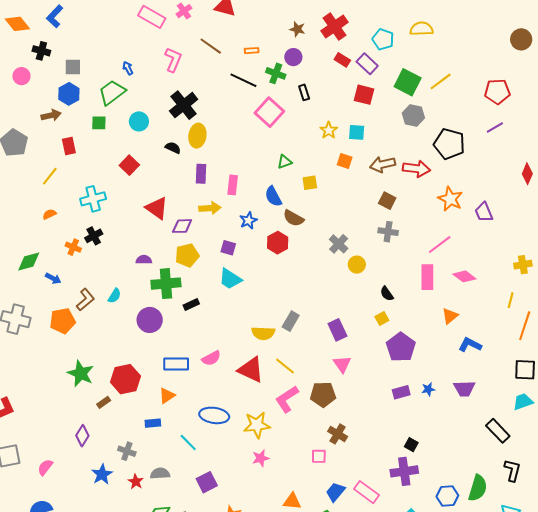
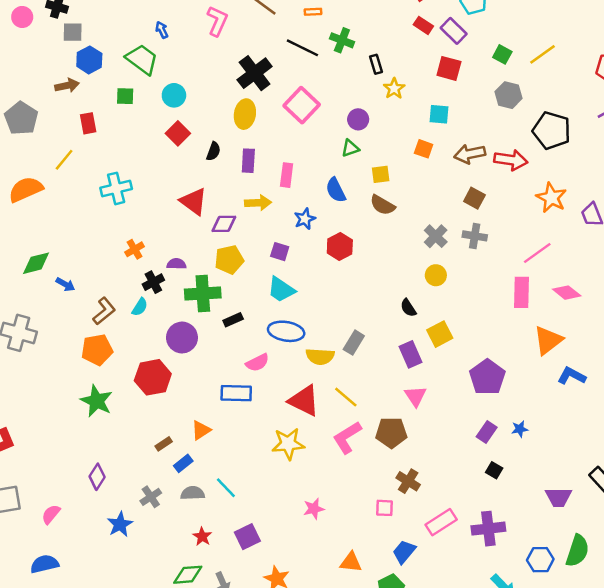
purple circle: (293, 57) -> (358, 119), moved
gray square: (73, 67) -> (73, 32), moved
pink circle: (21, 76) -> (22, 17), moved
green square: (408, 82) -> (502, 54), size x0.6
green trapezoid: (112, 92) -> (142, 59), turned 72
black cross: (184, 105) -> (255, 73), moved
pink square: (269, 112) -> (302, 105), moved
yellow star: (329, 130) -> (394, 88), moved
black semicircle: (173, 148) -> (213, 151), moved, turned 84
red square: (129, 165) -> (178, 133), moved
orange semicircle: (49, 214) -> (26, 189), moved, size x2.0
brown semicircle: (293, 218) -> (383, 205), moved
black cross: (94, 236) -> (153, 282), moved
gray cross: (339, 244) -> (436, 236), moved
orange cross: (73, 247) -> (135, 249), moved, turned 35
black semicircle: (387, 294) -> (408, 308), moved
orange triangle: (450, 316) -> (548, 340), size x1.5
yellow square: (382, 318) -> (440, 334), moved, size x1.5
orange pentagon: (63, 321) -> (97, 350), moved
pink semicircle: (211, 358) -> (257, 363), moved
blue rectangle: (176, 364) -> (236, 393), moved
red hexagon: (125, 379) -> (153, 377), moved
purple trapezoid: (464, 389) -> (559, 497), moved
purple rectangle: (401, 392) -> (487, 432), turned -42
brown rectangle: (104, 402) -> (164, 444), moved
blue ellipse: (214, 415) -> (286, 331), moved
blue rectangle: (153, 423) -> (183, 463), turned -35
yellow star: (257, 425) -> (288, 444), moved
black square: (411, 445) -> (494, 470), moved
gray cross: (127, 451) -> (151, 497), turned 36
gray semicircle: (160, 473) -> (193, 493), moved
red star: (136, 482) -> (202, 536), moved
pink rectangle: (366, 492) -> (441, 522), moved, turned -70

